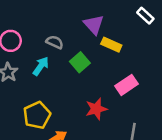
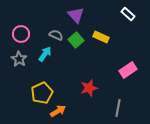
purple triangle: (94, 24) -> (76, 15), moved
green square: (80, 62) -> (76, 40), moved
pink rectangle: (126, 85) -> (128, 70), moved

